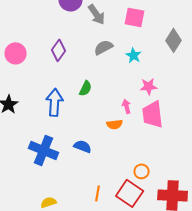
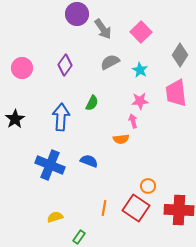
pink square: (135, 17) -> (141, 32), turned 35
pink star: (149, 86) -> (140, 101), moved
pink trapezoid: (153, 114) -> (176, 93), moved

